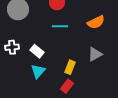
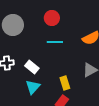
yellow rectangle: (70, 67) -> (65, 83), turned -40

